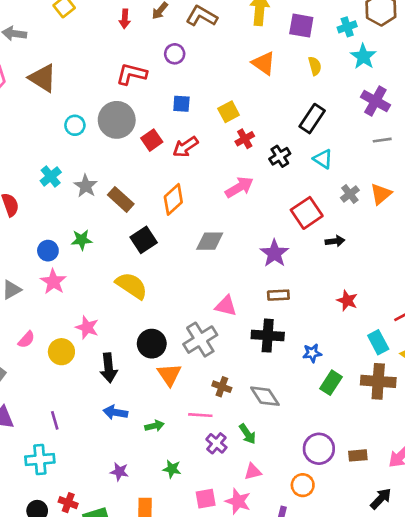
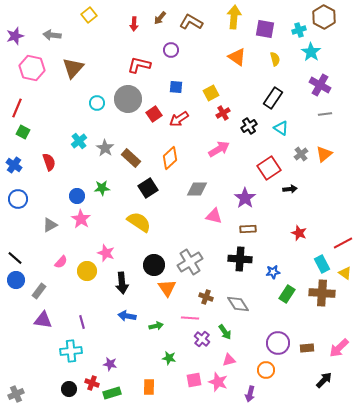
brown triangle: (43, 78) -> (73, 68), turned 40
pink triangle: (226, 306) -> (214, 216), moved
purple star: (119, 472) -> (110, 364), moved

